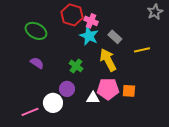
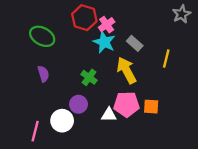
pink cross: (91, 21) -> (107, 25), turned 32
yellow line: (142, 50) -> (166, 59), turned -63
purple semicircle: (37, 63) -> (43, 74), turned 40
pink line: (30, 112) -> (35, 131), turned -54

